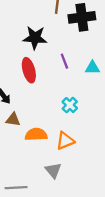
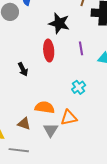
brown triangle: (13, 120) -> (24, 124), moved
gray triangle: (53, 170) -> (51, 130), moved

